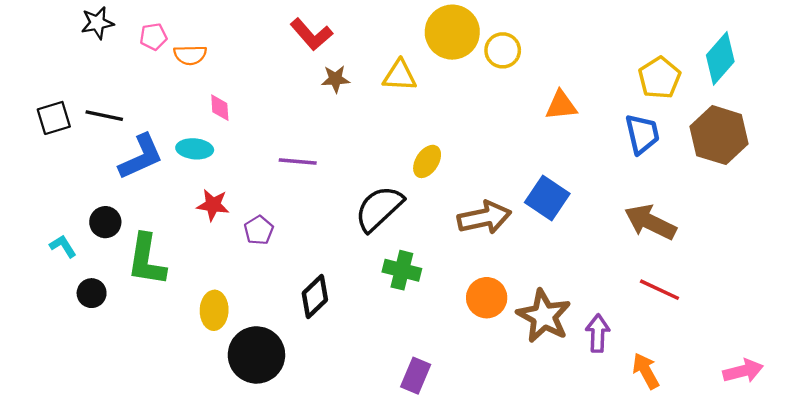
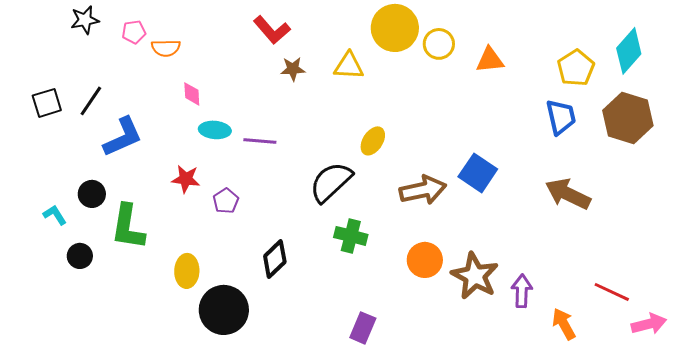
orange triangle: (561, 105) -> (490, 60), moved
black line: (104, 116) -> (91, 101), turned -68
cyan ellipse: (195, 149) -> (215, 130), moved
red line: (660, 290) -> (612, 292), moved

